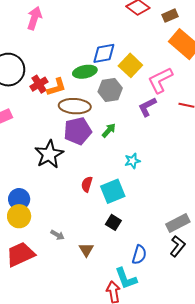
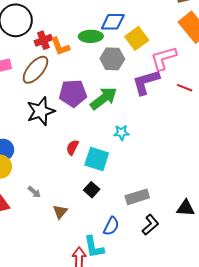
orange L-shape: (56, 87) -> (60, 46), turned 75
brown ellipse: (75, 106) -> (35, 70), moved, turned -64
purple L-shape: (147, 107) -> (146, 82), size x1.4
green arrow: (109, 130) -> (104, 98), size x1.8
cyan square: (113, 191) -> (97, 159), turned 30
gray rectangle: (178, 223) -> (137, 197), moved

